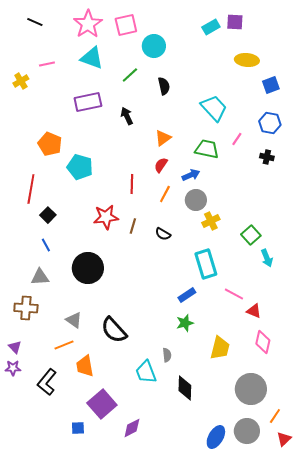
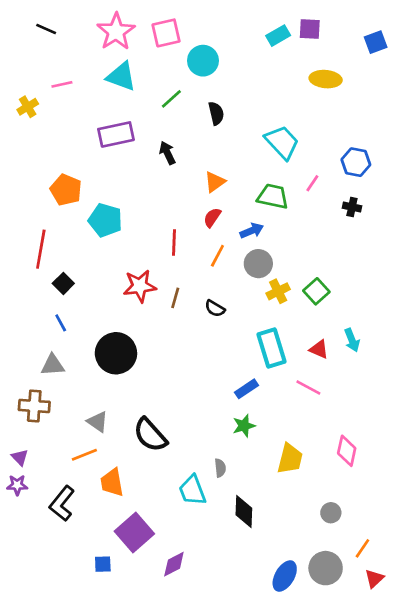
blue square: (271, 85) -> (376, 42), moved
green square: (251, 235) -> (316, 291), moved
red triangle: (254, 311) -> (319, 349), moved
gray circle: (251, 389) -> (331, 513), size x0.5

